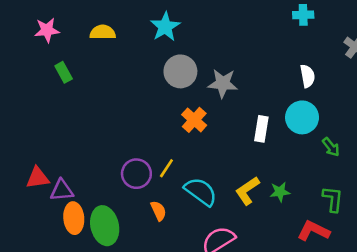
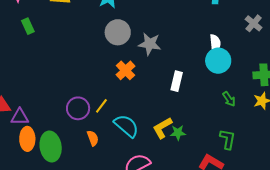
cyan circle: (302, 117) -> (218, 61), moved
green star: (280, 192) -> (178, 133), moved

